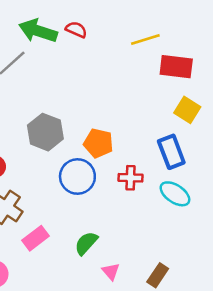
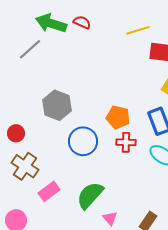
orange pentagon: (98, 143) -> (118, 117), moved
green semicircle: (86, 243) -> (90, 195), size x1.4

